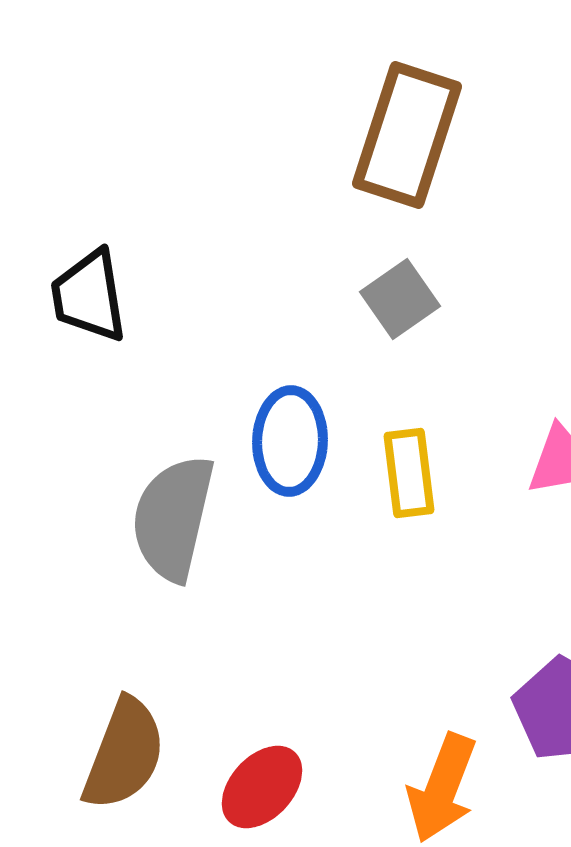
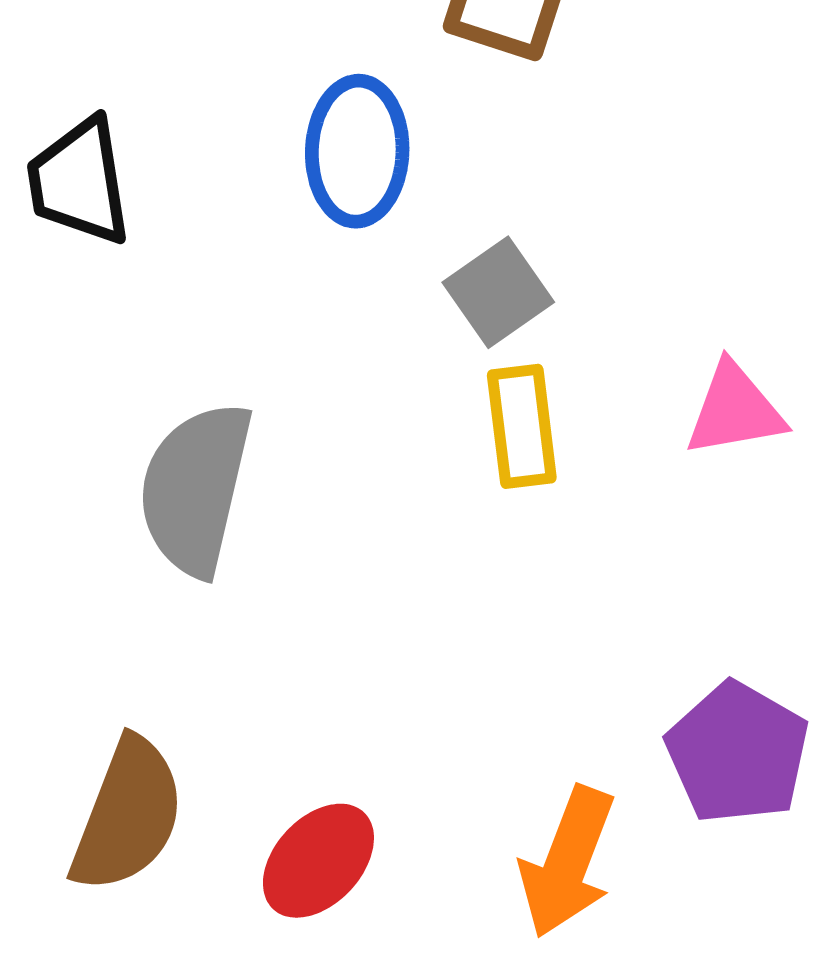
gray square: (400, 299) -> (498, 292), moved
blue ellipse: (290, 441) -> (357, 151), moved

